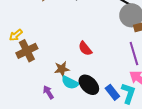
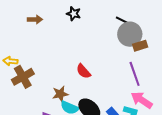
yellow arrow: (16, 35) -> (10, 61), turned 48

